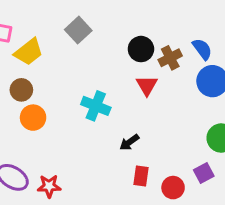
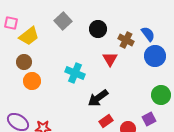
black circle: (141, 49) -> (98, 29), moved
brown cross: (170, 58) -> (126, 40), turned -35
black arrow: (129, 142) -> (98, 98), size x1.5
red rectangle: (141, 176) -> (106, 121), turned 48

